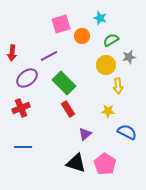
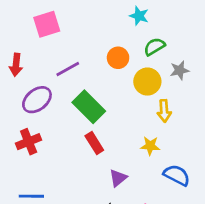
pink square: (61, 24) -> (47, 24), moved
orange circle: (82, 36) -> (118, 58), moved

